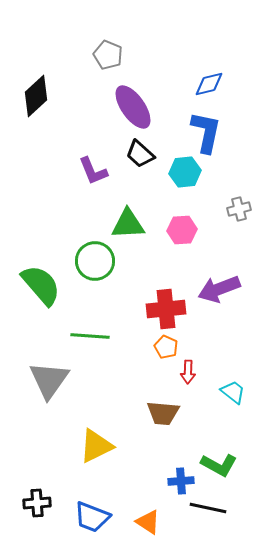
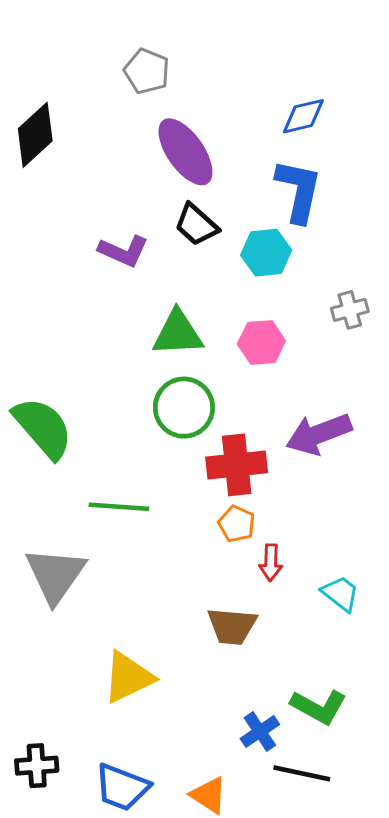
purple L-shape: (93, 171) -> (123, 251), turned -44
green circle: (95, 261) -> (184, 408), moved
blue cross: (181, 481) -> (260, 732), turned -30

